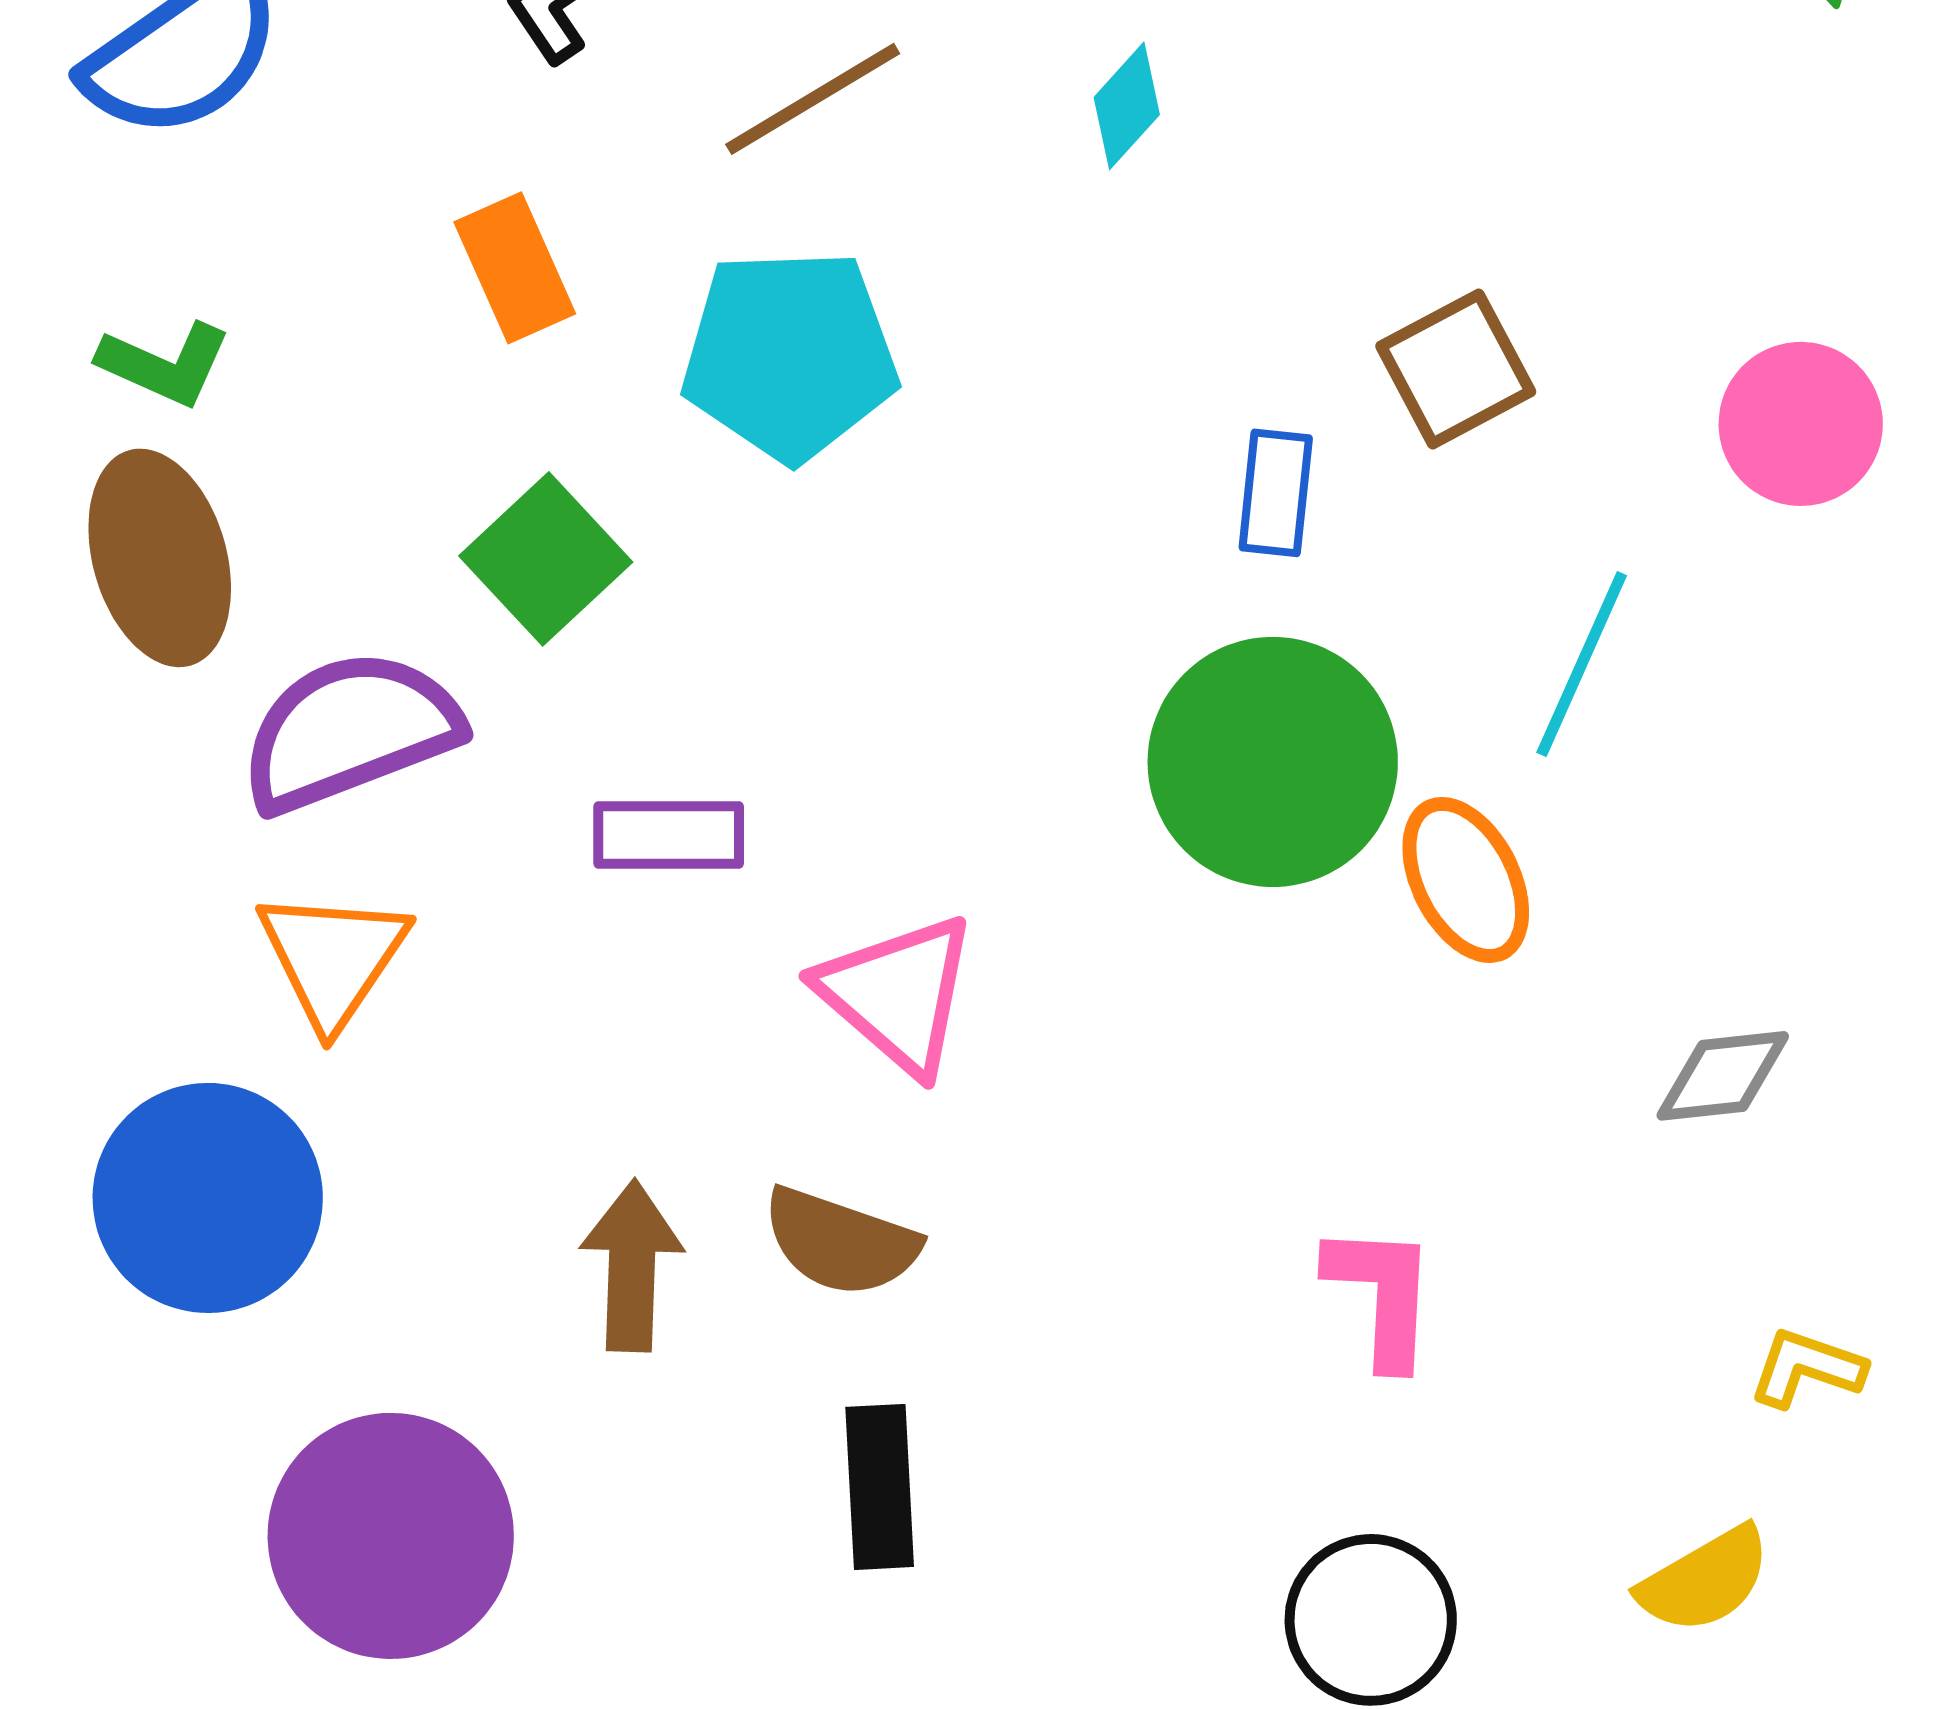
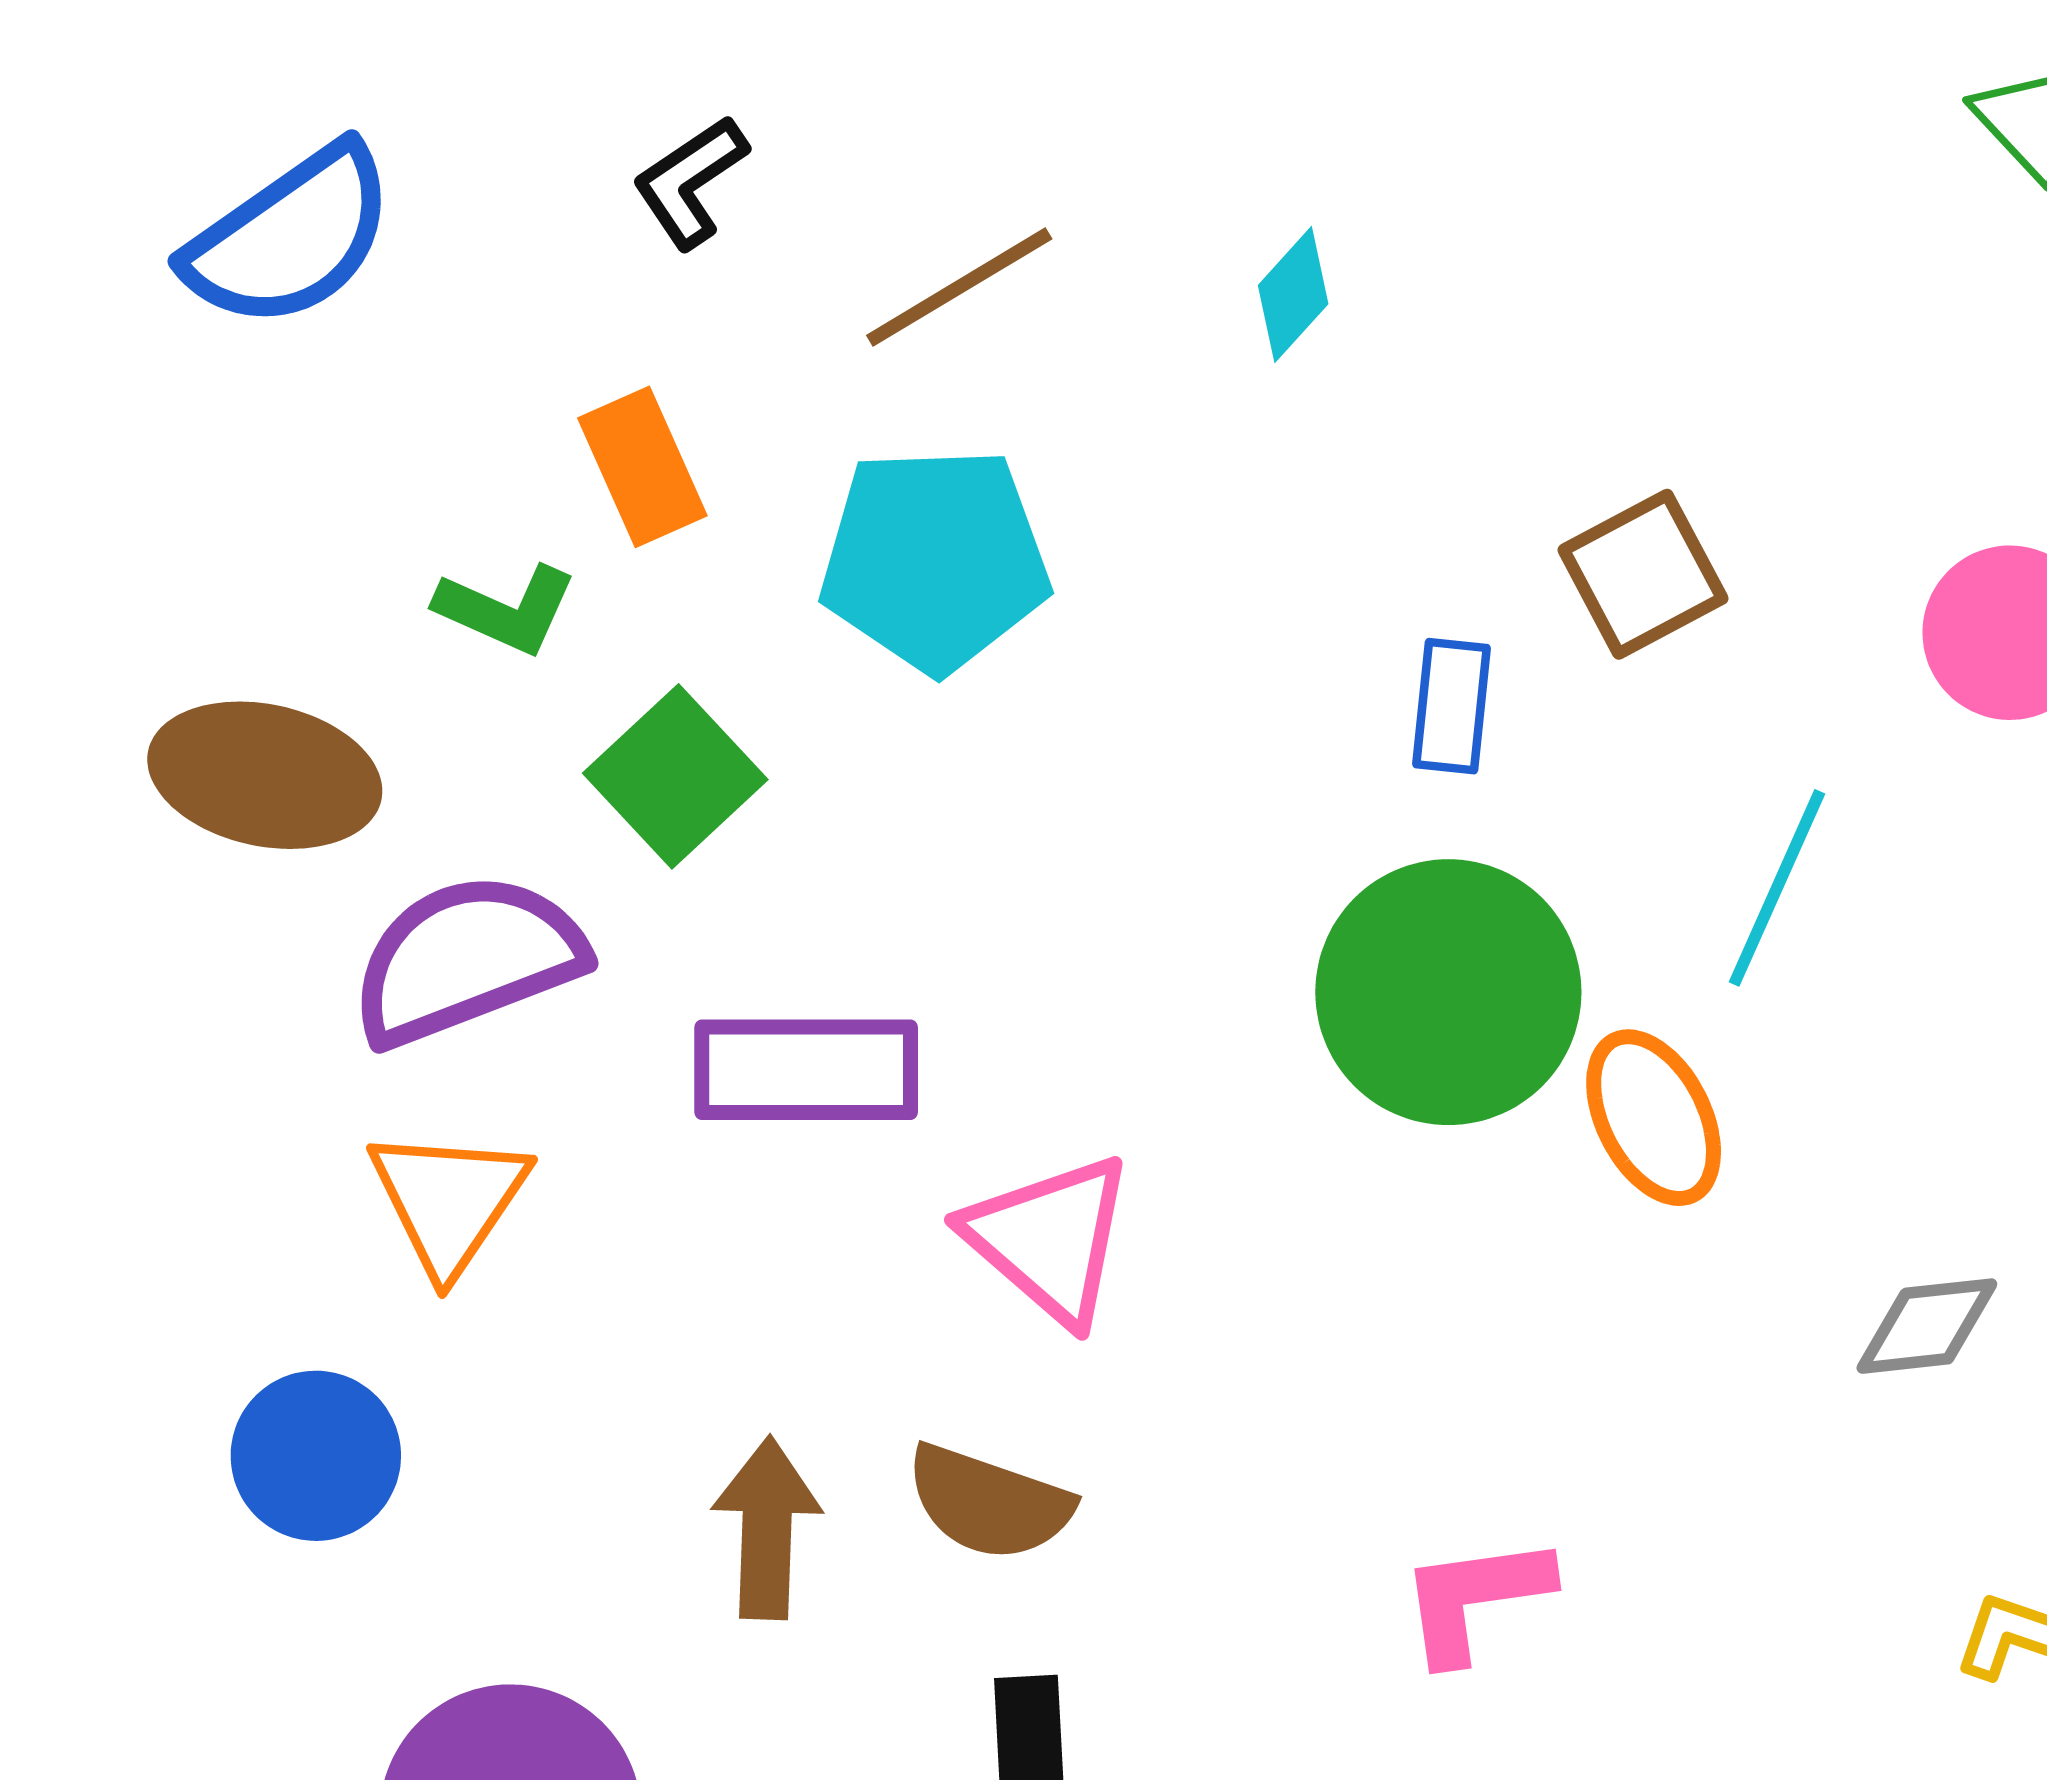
green L-shape: (165, 364) -> (506, 609), moved
brown ellipse: (160, 558) -> (265, 775), turned -62
purple rectangle: (669, 835) -> (806, 1070), size x1.4
blue circle: (208, 1198) -> (316, 1456), size x0.7
pink L-shape: (1382, 1295) -> (1475, 1598), moved, turned -101

